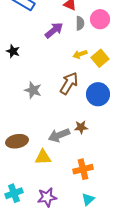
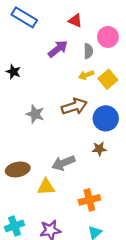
gray semicircle: (80, 23) -> (88, 51), moved
brown arrow: (69, 83) -> (74, 106), turned 40
brown star: (81, 127) -> (99, 149), moved

